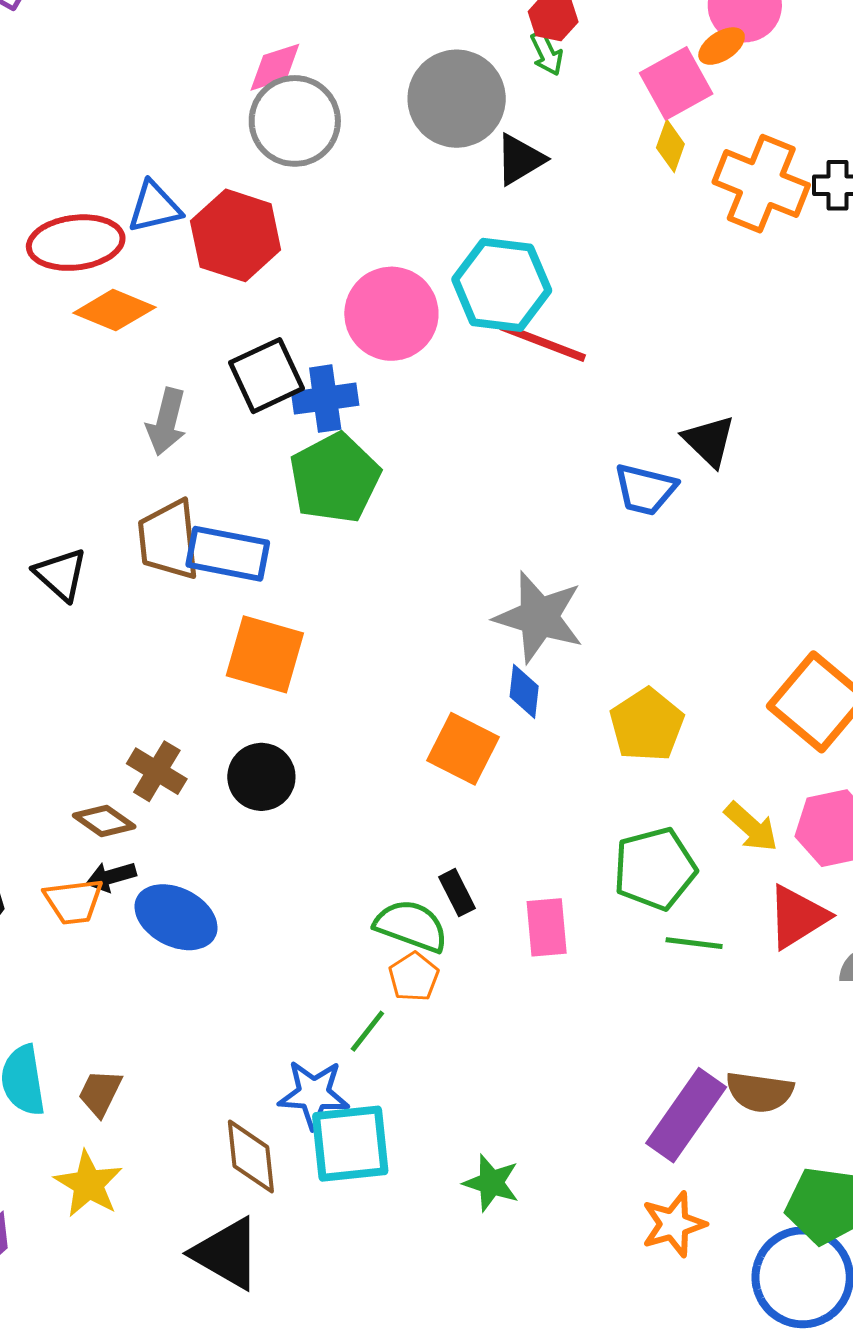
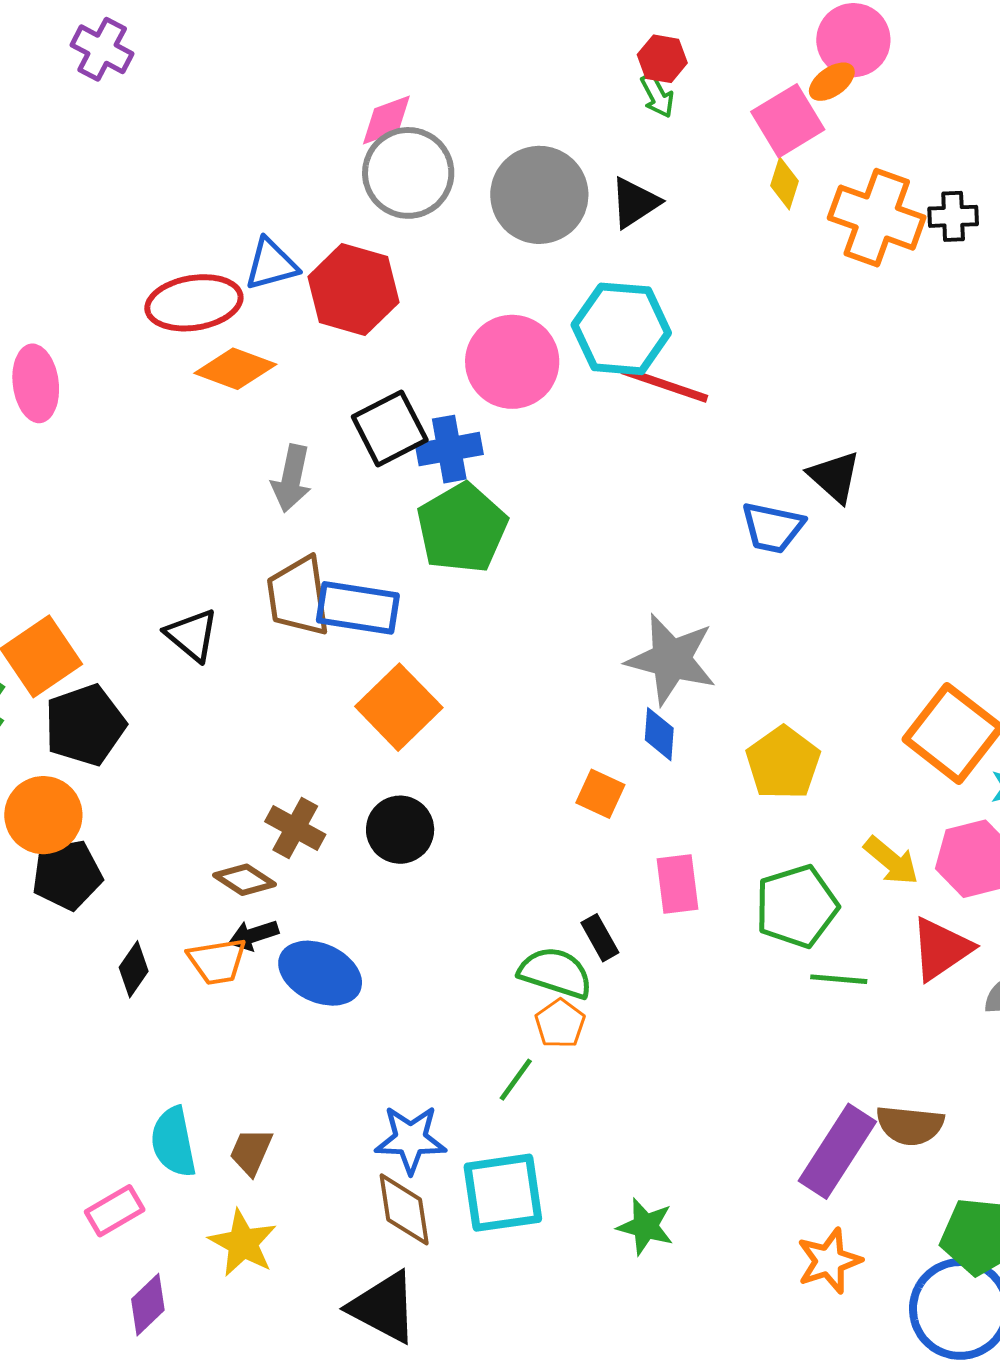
gray circle: (457, 99) -> (539, 195), moved
orange square: (265, 654) -> (399, 707), turned 32
orange square: (463, 749) -> (600, 794), size x0.7
pink rectangle: (547, 927) -> (678, 884), moved
blue star: (314, 1094) -> (411, 1139), moved

